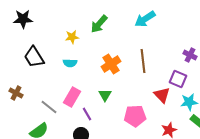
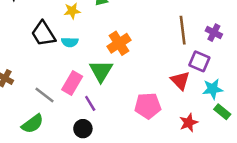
black trapezoid: (34, 57) -> (43, 34), moved
brown line: (143, 61) -> (183, 30), moved
green triangle: (105, 95) -> (101, 71), moved, size x1.5

